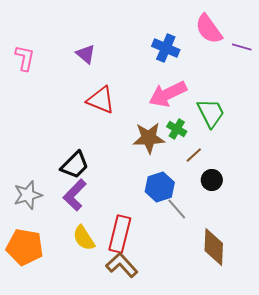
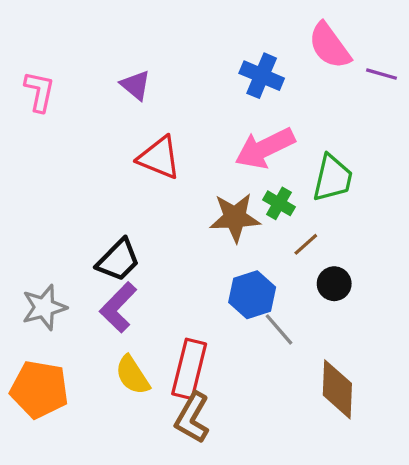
green trapezoid: (211, 113) -> (333, 178), turned 40
brown L-shape: (122, 265) -> (192, 418), turned -108

